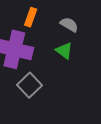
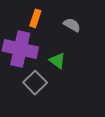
green triangle: (64, 51) -> (57, 61), moved

